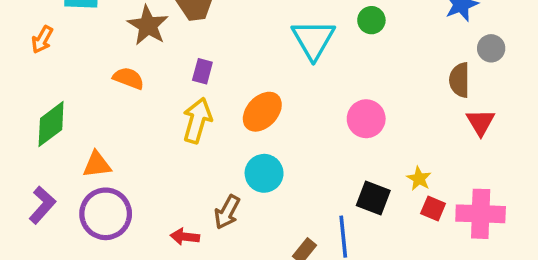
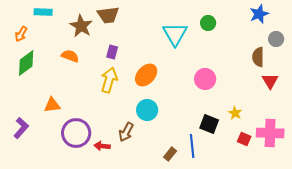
green diamond: (51, 124) -> (26, 63), moved
red square: (433, 209) -> (244, 139), moved
purple circle: (106, 214) -> (76, 133), moved

